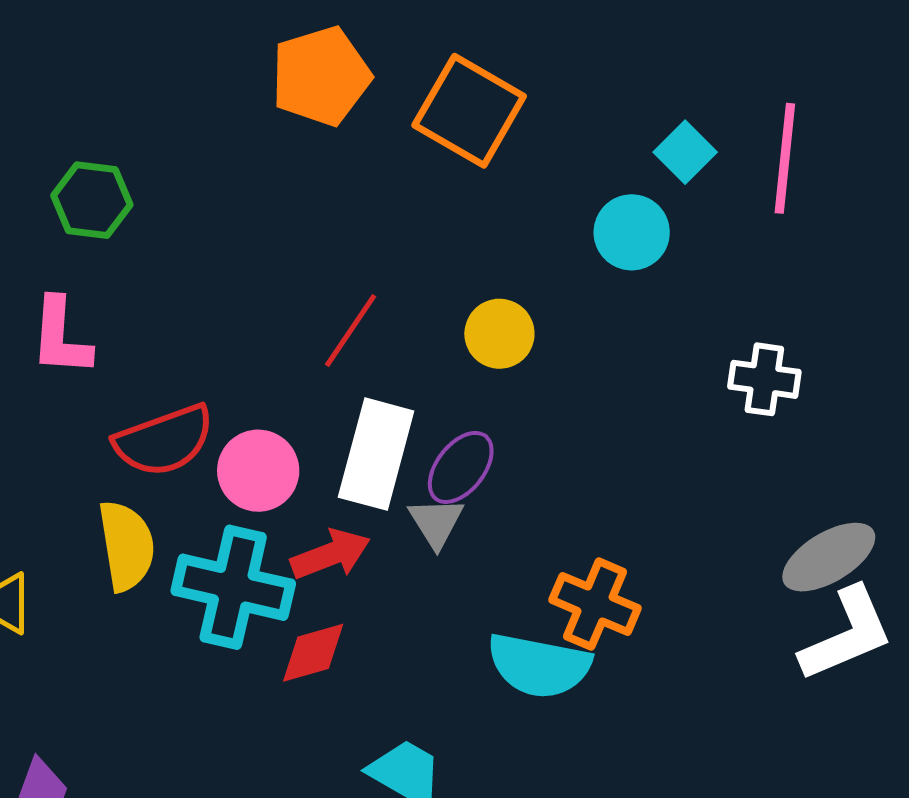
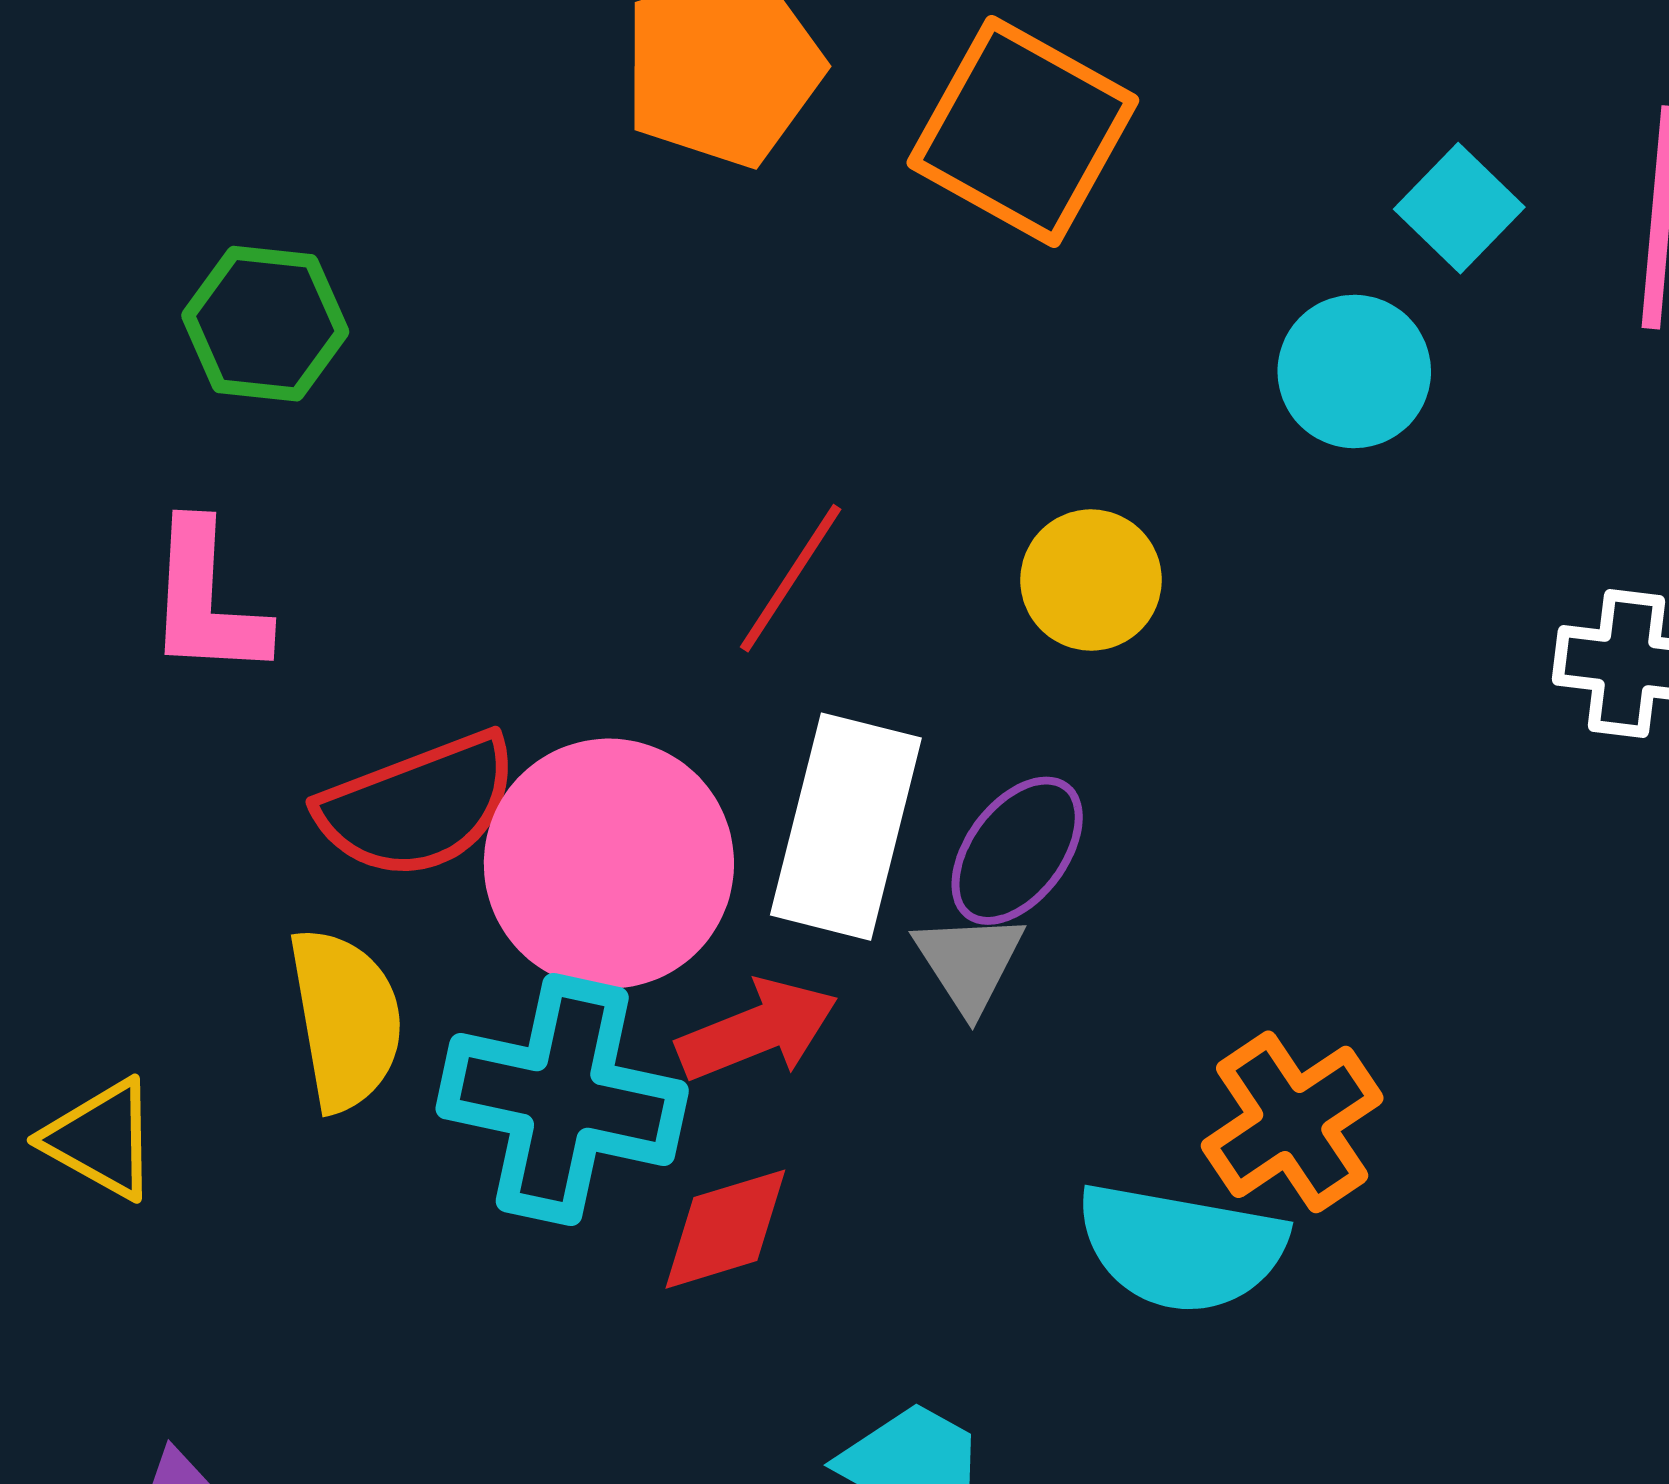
pink circle: (258, 471) -> (609, 864), size x1.5
orange cross: (595, 604) -> (1292, 1122), turned 34

